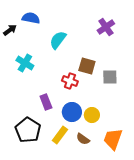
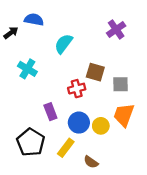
red cross: (70, 81) -> (77, 89), turned -35
brown semicircle: (83, 139) -> (91, 162), moved
orange trapezoid: (113, 139) -> (124, 115), moved

